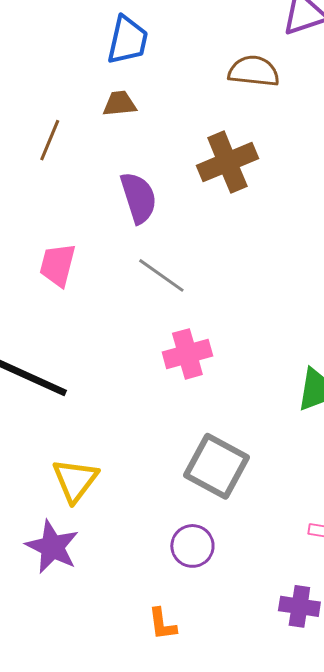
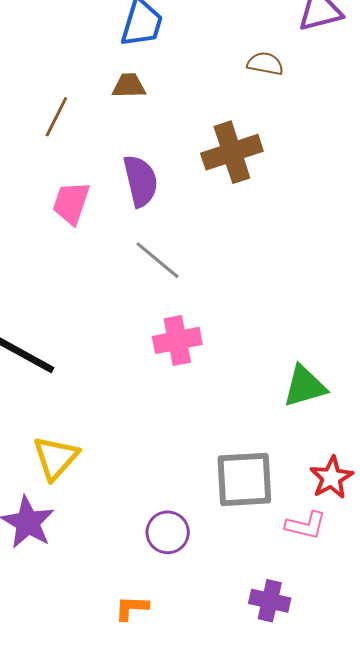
brown semicircle: (254, 71) -> (265, 64), size x0.7
pink trapezoid: (58, 265) -> (71, 203), moved
gray square: (217, 466) -> (244, 479), moved, turned -36
orange L-shape: (162, 624) -> (132, 608), turned 96

